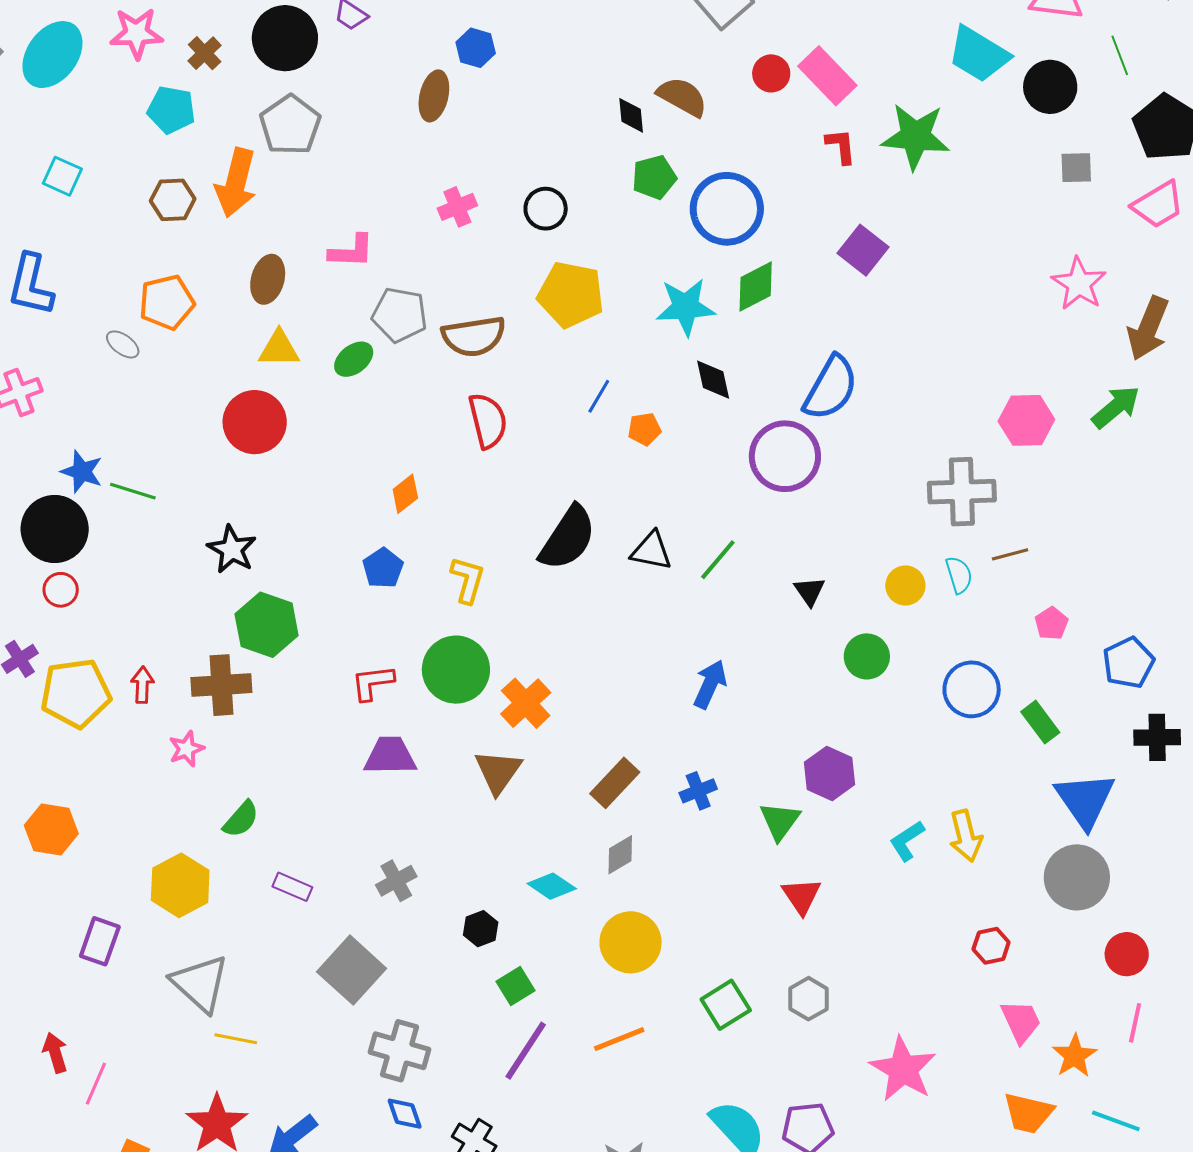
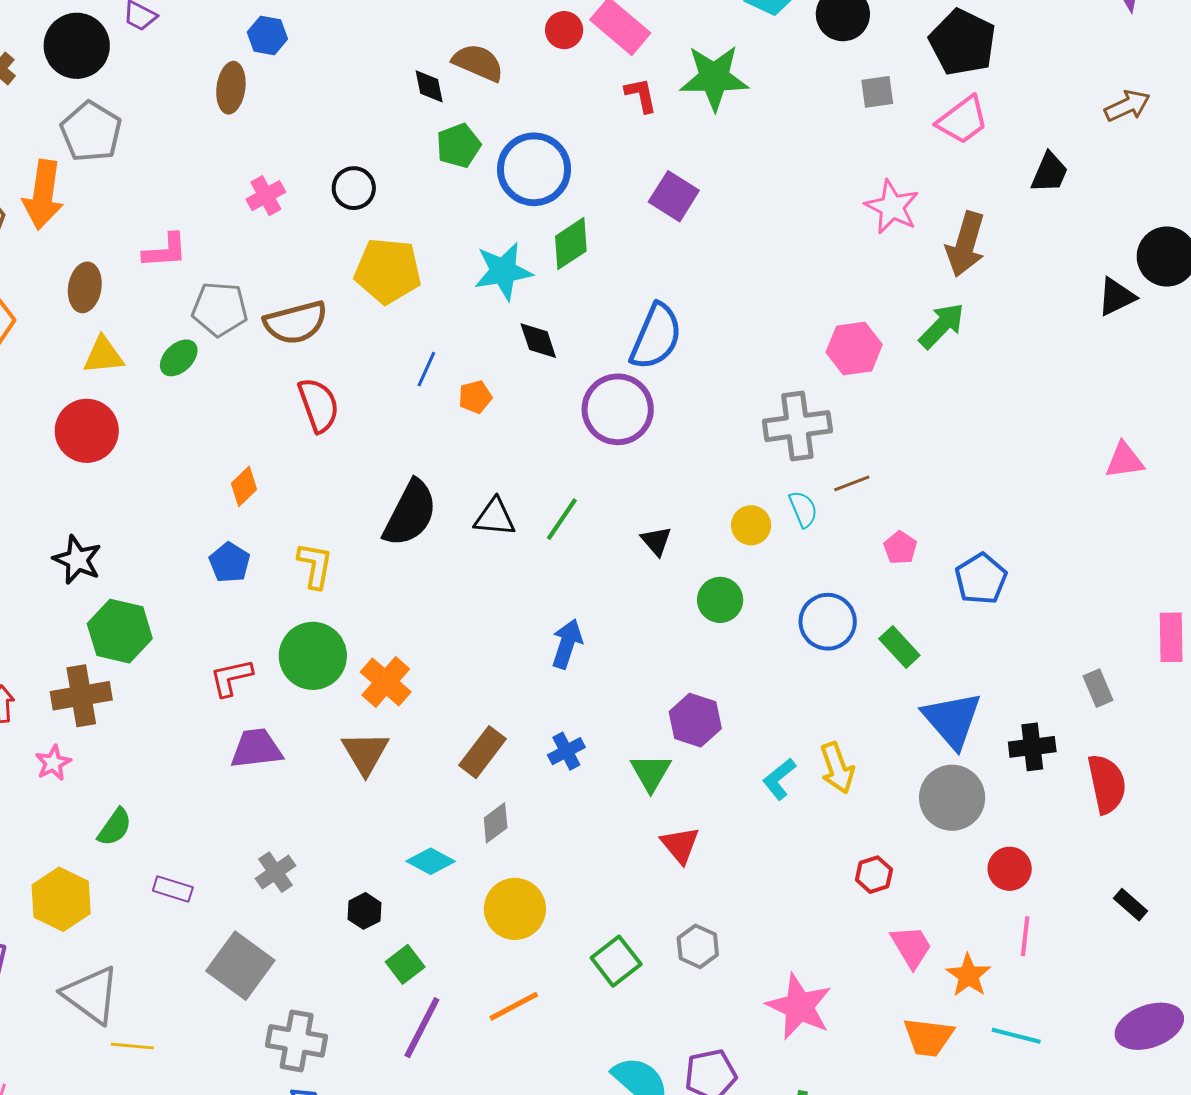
black cross: (1157, 737) -> (1032, 747), moved

